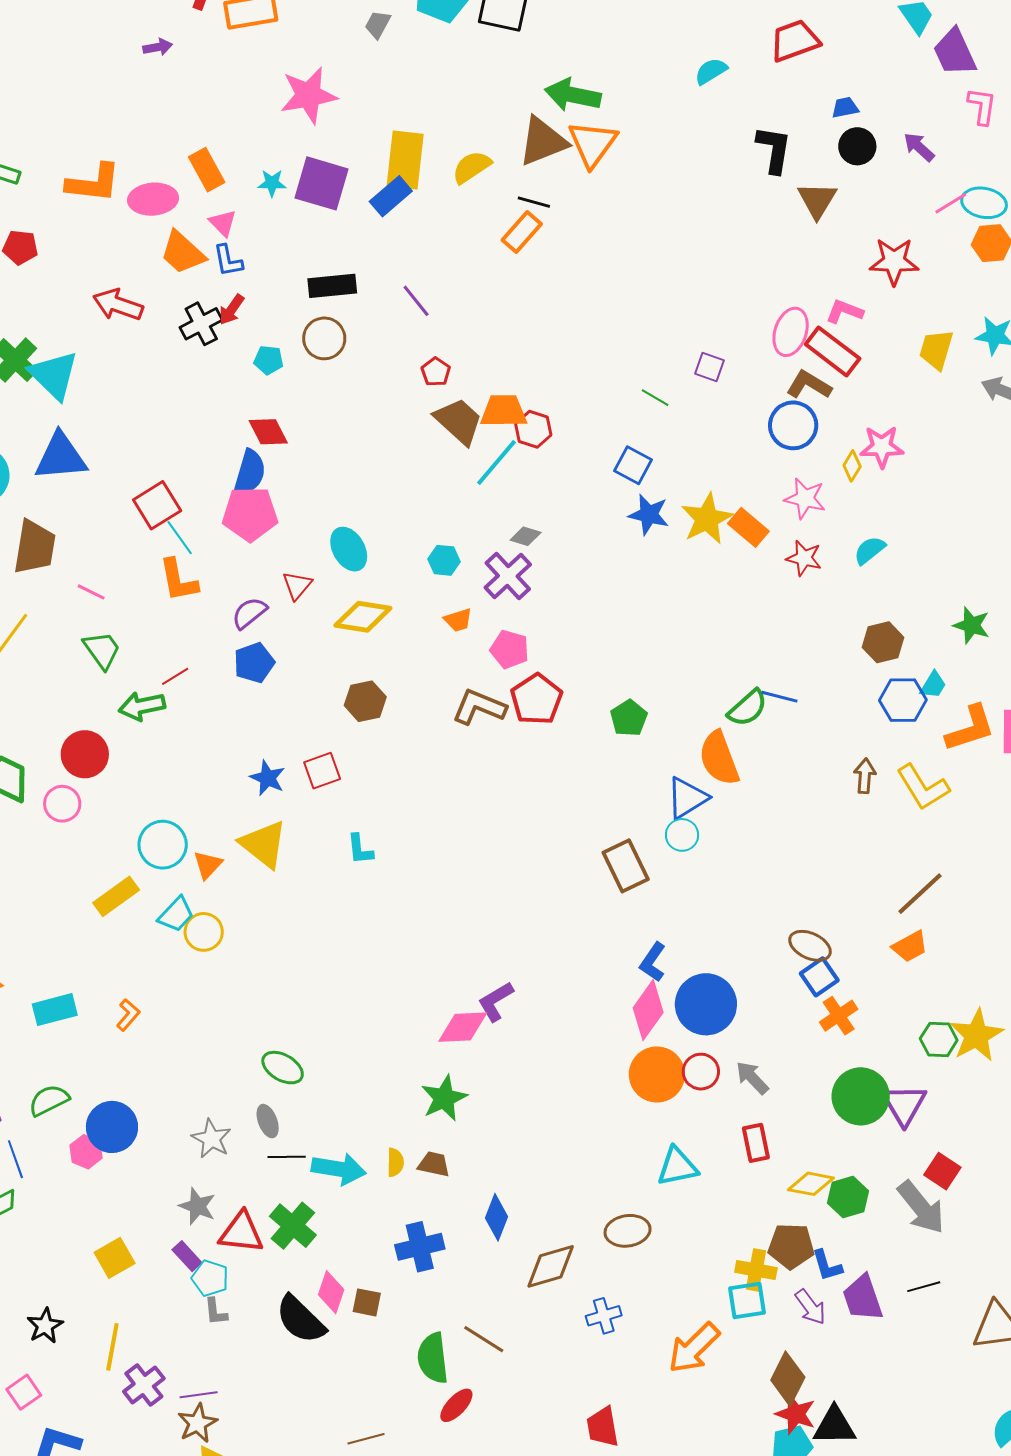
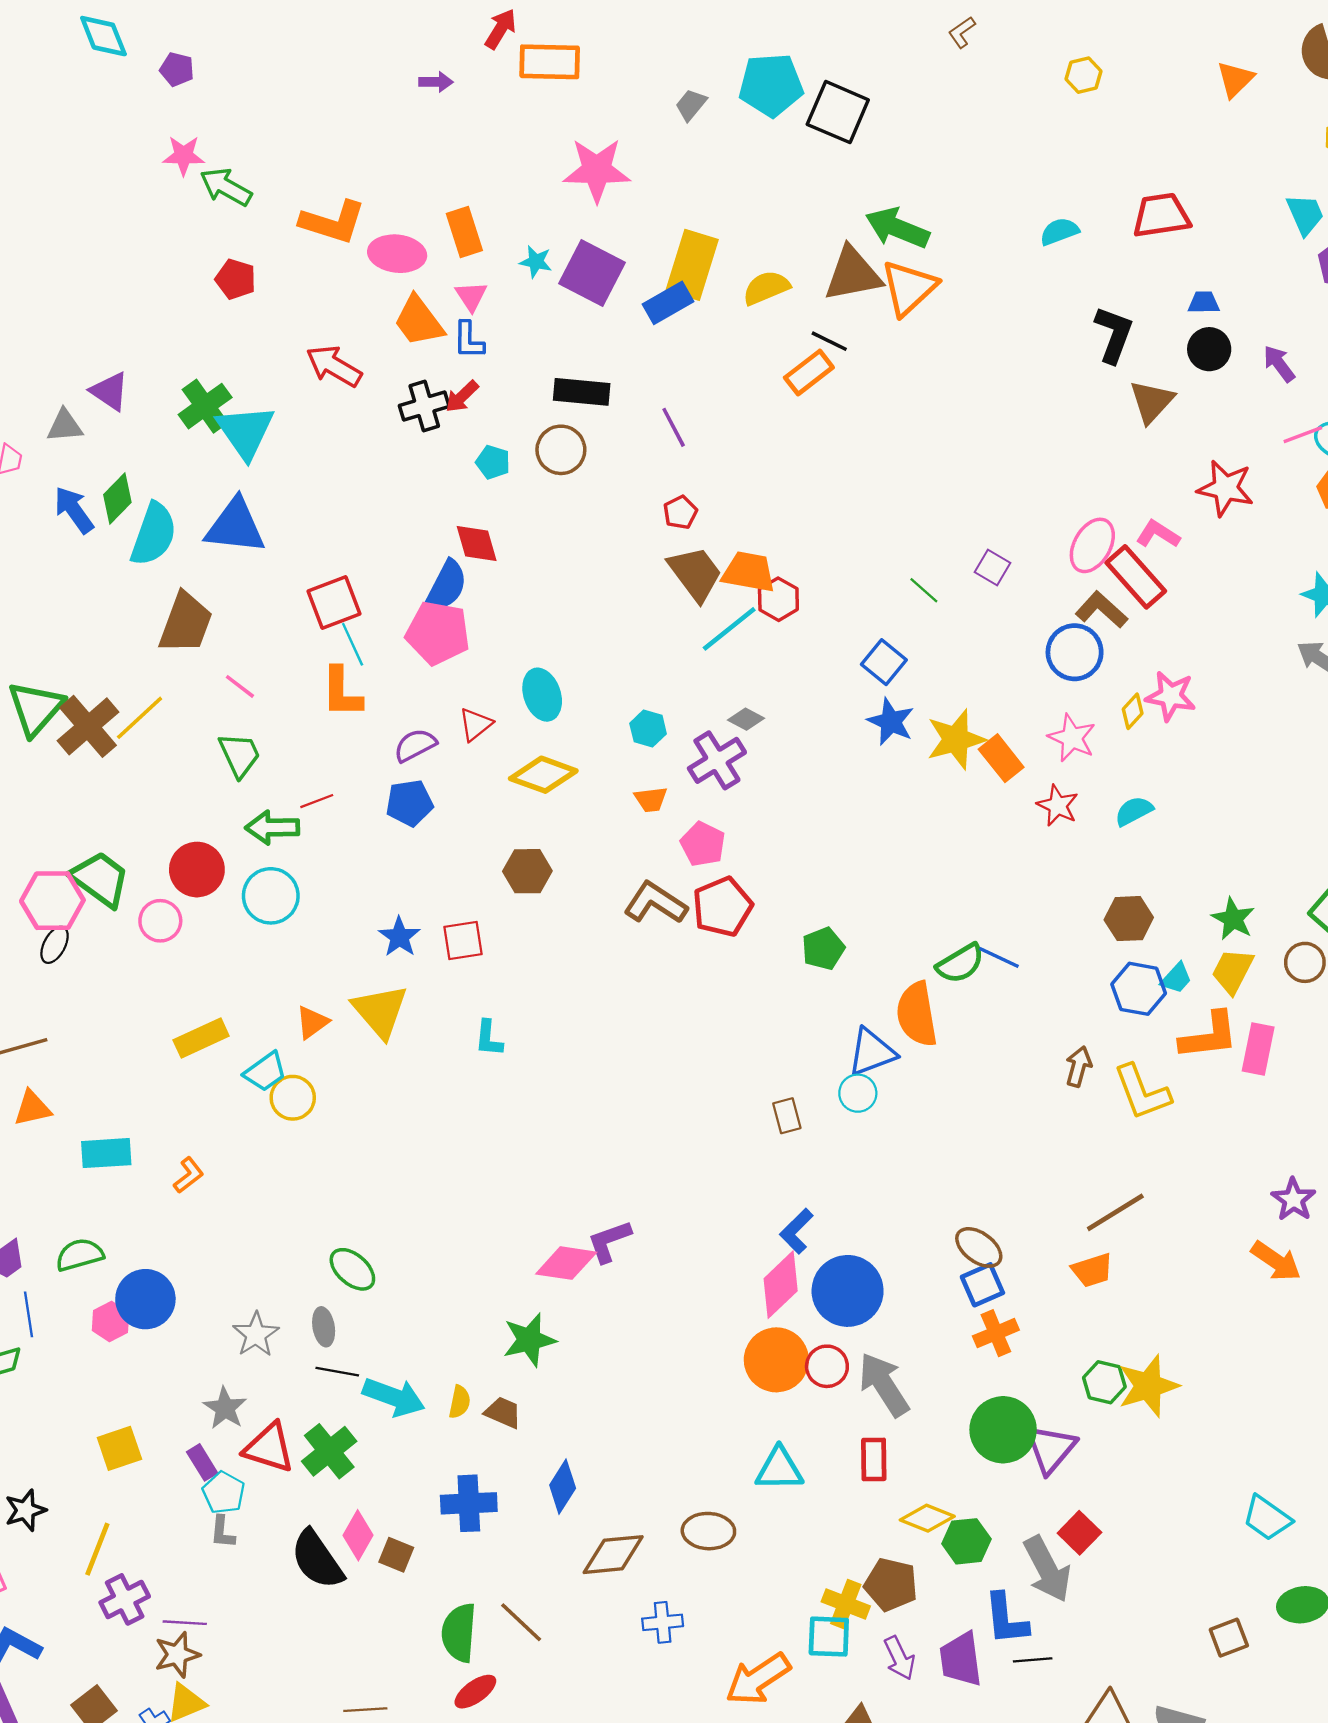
yellow trapezoid: (936, 350) -> (1232, 971), moved
cyan circle: (163, 845) -> (271, 896), moved
brown rectangle: (626, 866) -> (787, 1116), size x0.6
gray arrow: (752, 1078) -> (884, 1385), size x1.5
blue L-shape: (827, 1265) -> (1006, 1619), moved, size x1.4

